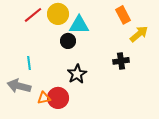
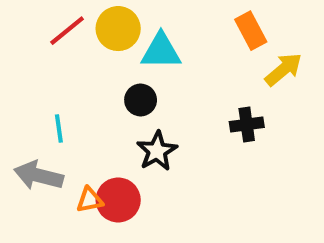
black circle: (68, 41) -> (141, 100), moved

